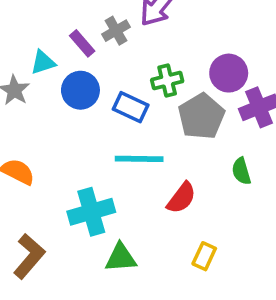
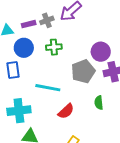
purple rectangle: (82, 43) -> (29, 24), turned -72
green cross: (167, 81) -> (54, 47), moved
blue rectangle: (131, 107) -> (13, 70), moved, turned 48

